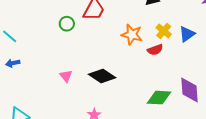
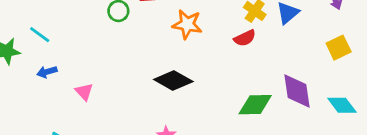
orange star: (132, 35) -> (187, 24), moved
pink triangle: (66, 76) -> (84, 92), moved

